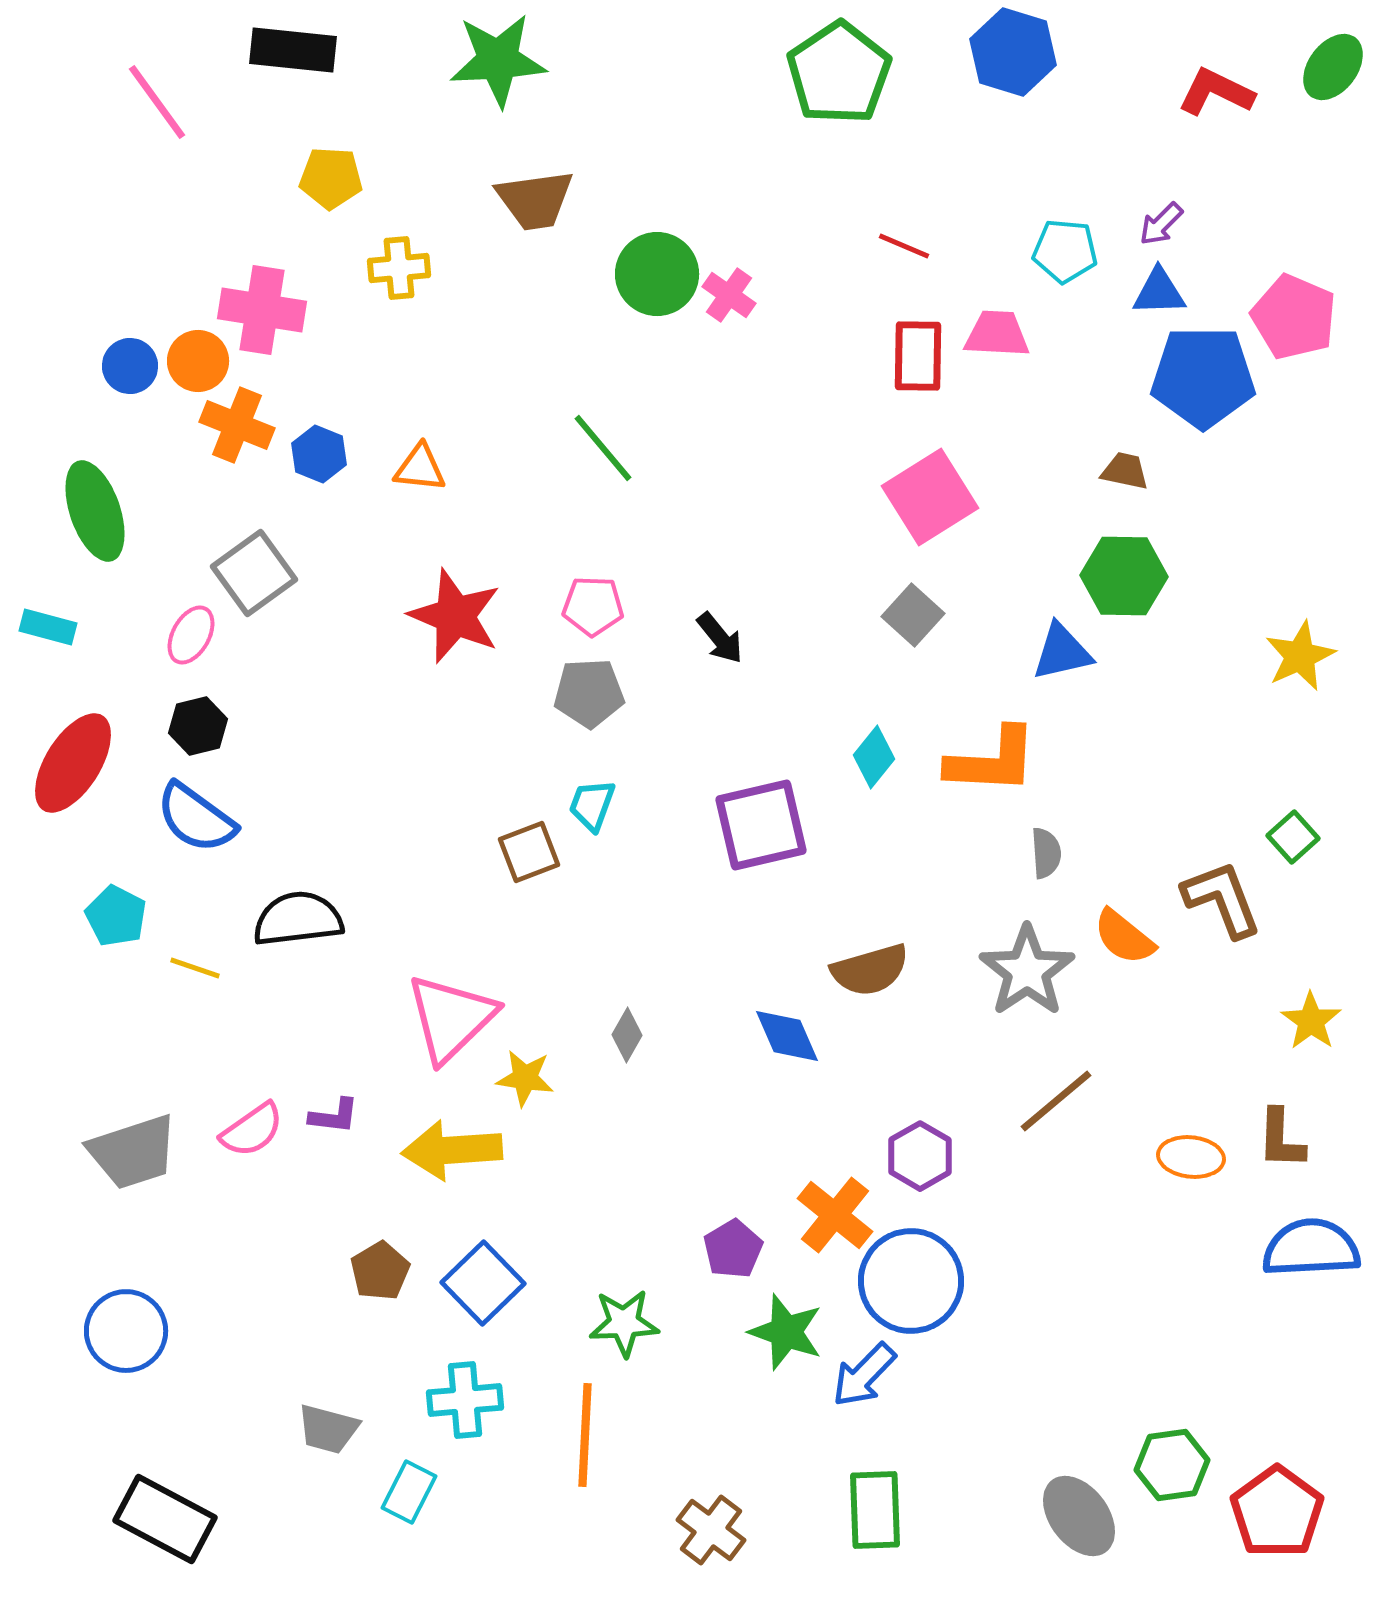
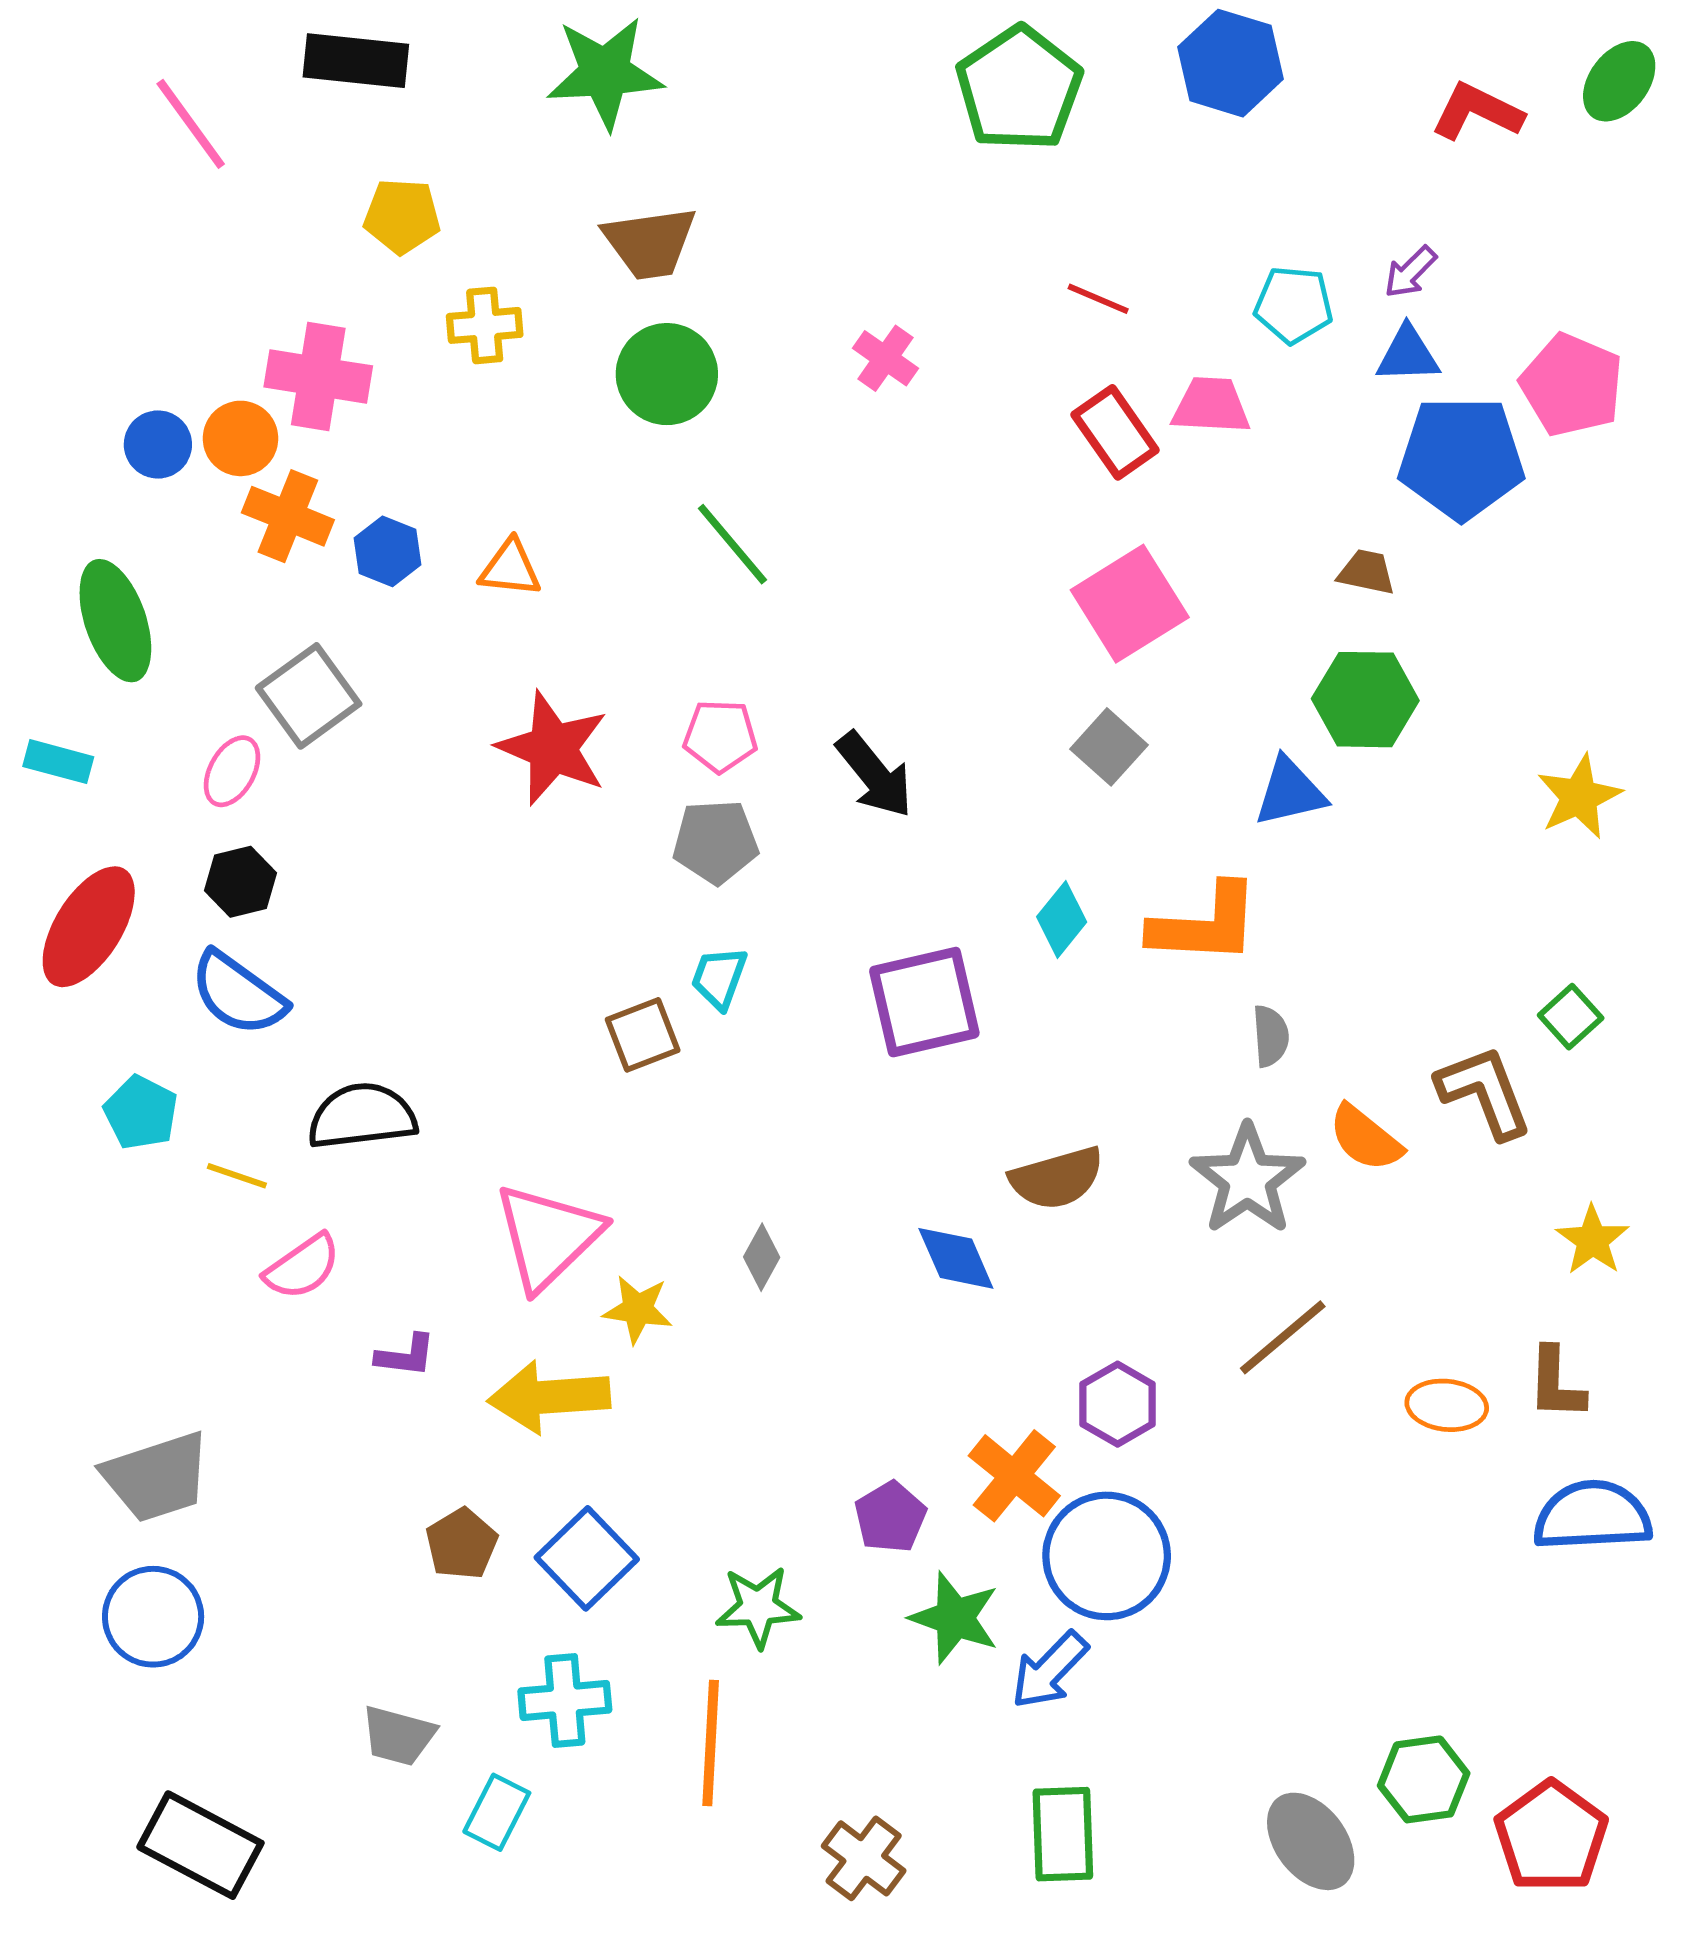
green circle: (657, 274) -> (667, 374), moved
red rectangle: (918, 356) -> (1115, 432), turned -36
black arrow: (720, 638) -> (875, 775), size x1.4
pink semicircle: (252, 1130) -> (302, 1267), moved
gray trapezoid: (133, 1152) -> (157, 1477), moved

